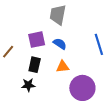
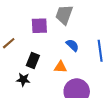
purple square: (37, 40) -> (39, 26), moved
blue semicircle: (60, 44) -> (72, 45), moved

